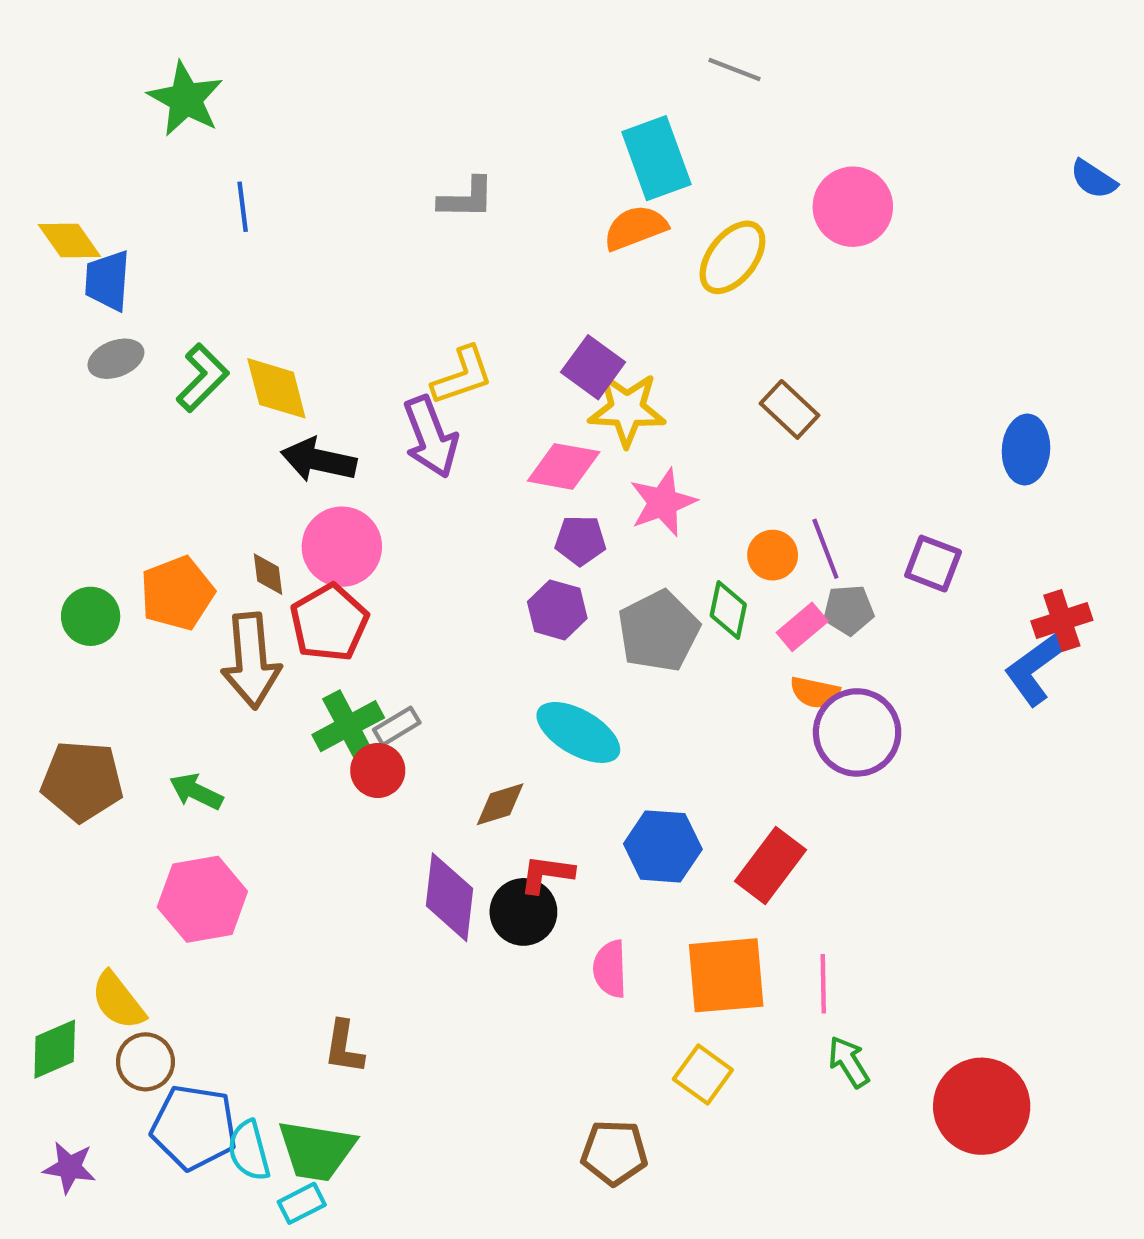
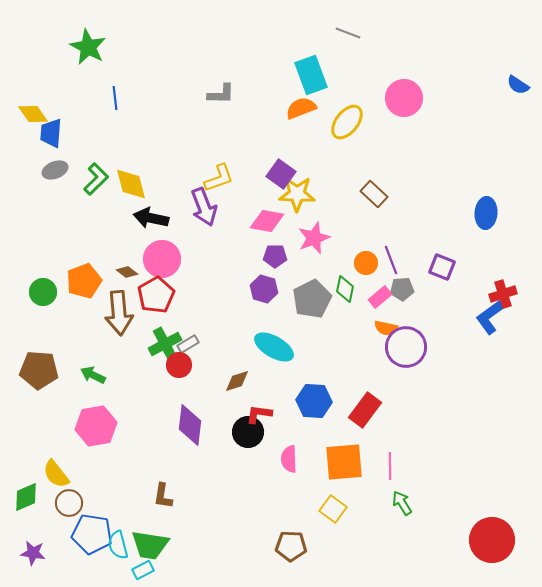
brown diamond: (268, 574) -> (127, 272), turned -45
purple diamond: (450, 897) -> (190, 425), moved
red circle: (982, 1106) -> (492, 540), moved

